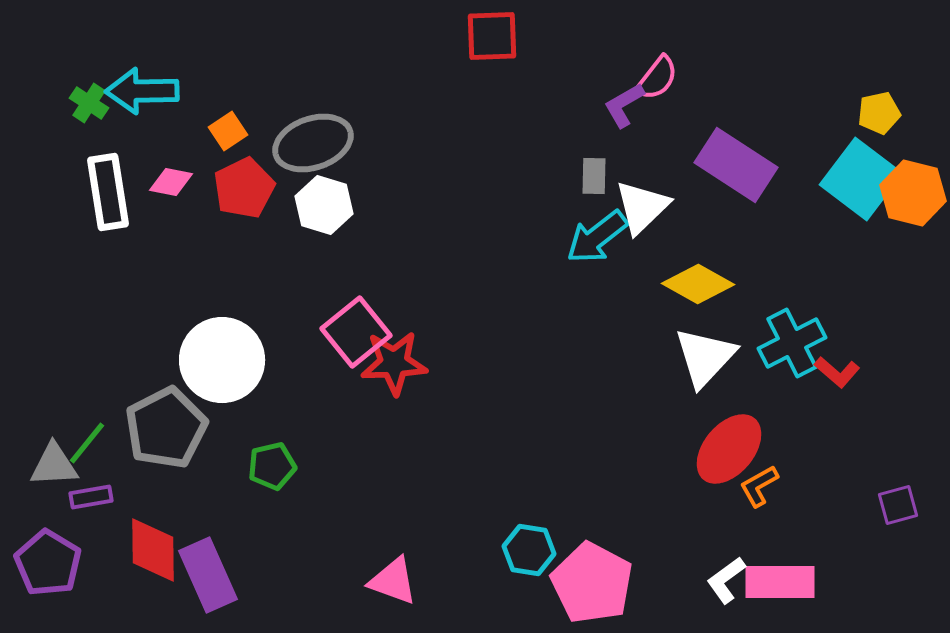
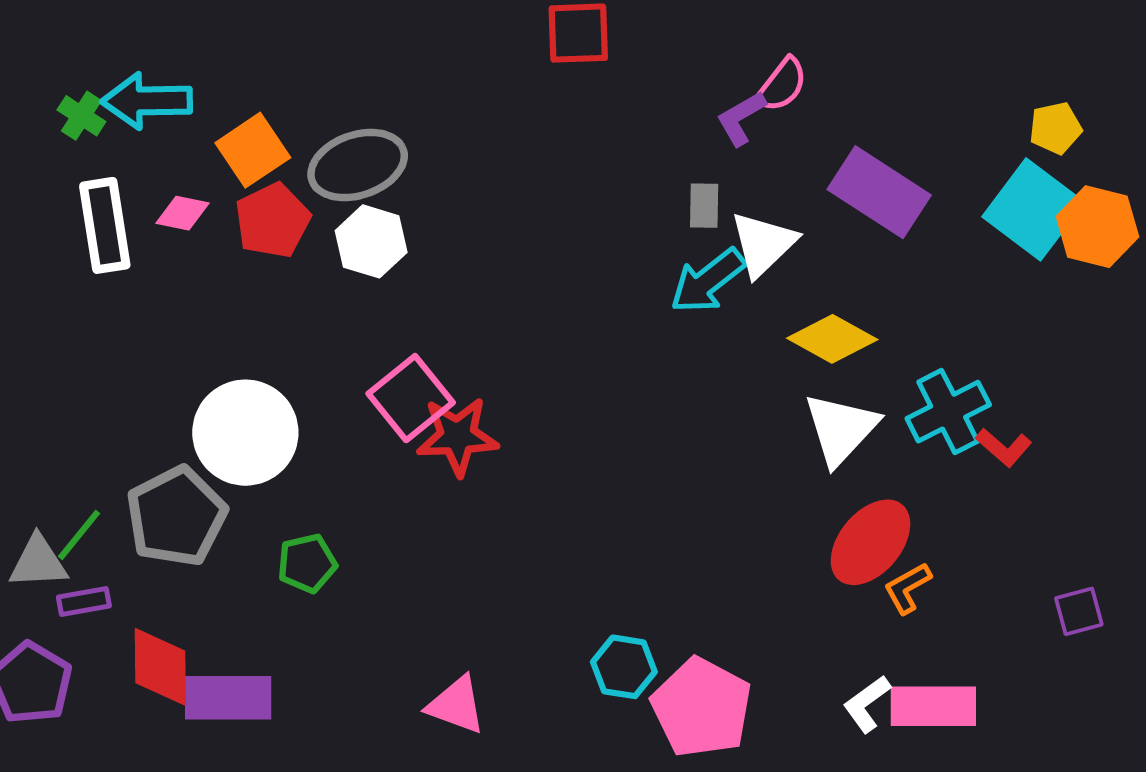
orange square: (228, 131) -> (253, 150), size x1.5
purple rectangle: (208, 575) -> (228, 698), turned -66

